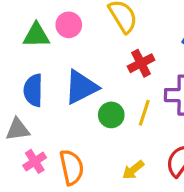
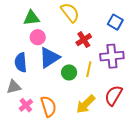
pink circle: (69, 25) -> (38, 37), moved
green triangle: (36, 35) -> (31, 18), moved
yellow arrow: (133, 170) -> (86, 104), size x1.5

